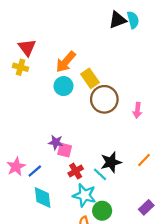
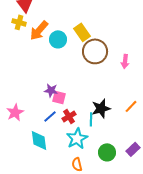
orange arrow: (66, 62) -> (39, 30), moved
blue line: (35, 171) -> (50, 116), moved
cyan line: (100, 174) -> (91, 119), turned 48
cyan star: (84, 195) -> (77, 138), turned 30
green circle: (102, 211) -> (107, 152), moved

